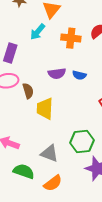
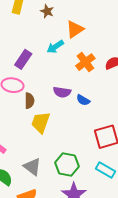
orange cross: (71, 38) -> (85, 62), turned 30

